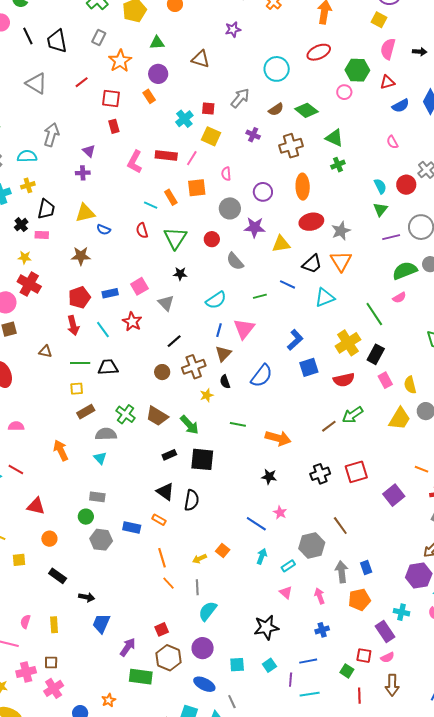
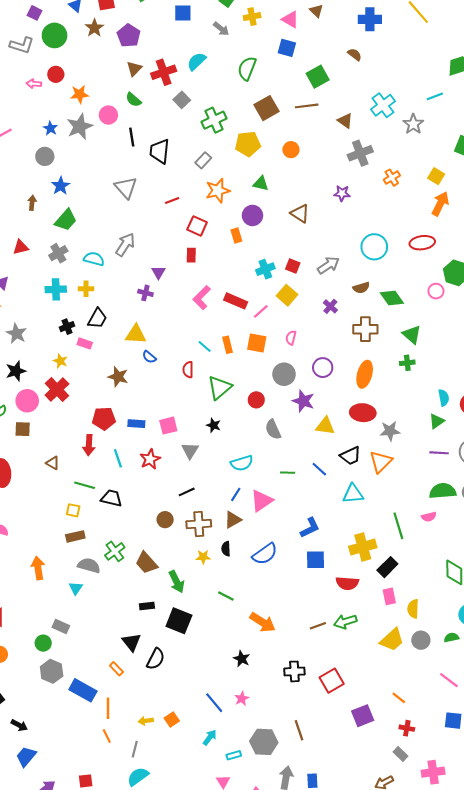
red square: (356, 472) -> (332, 681), turned -30
blue rectangle: (132, 528) -> (83, 690), moved, size x1.4

